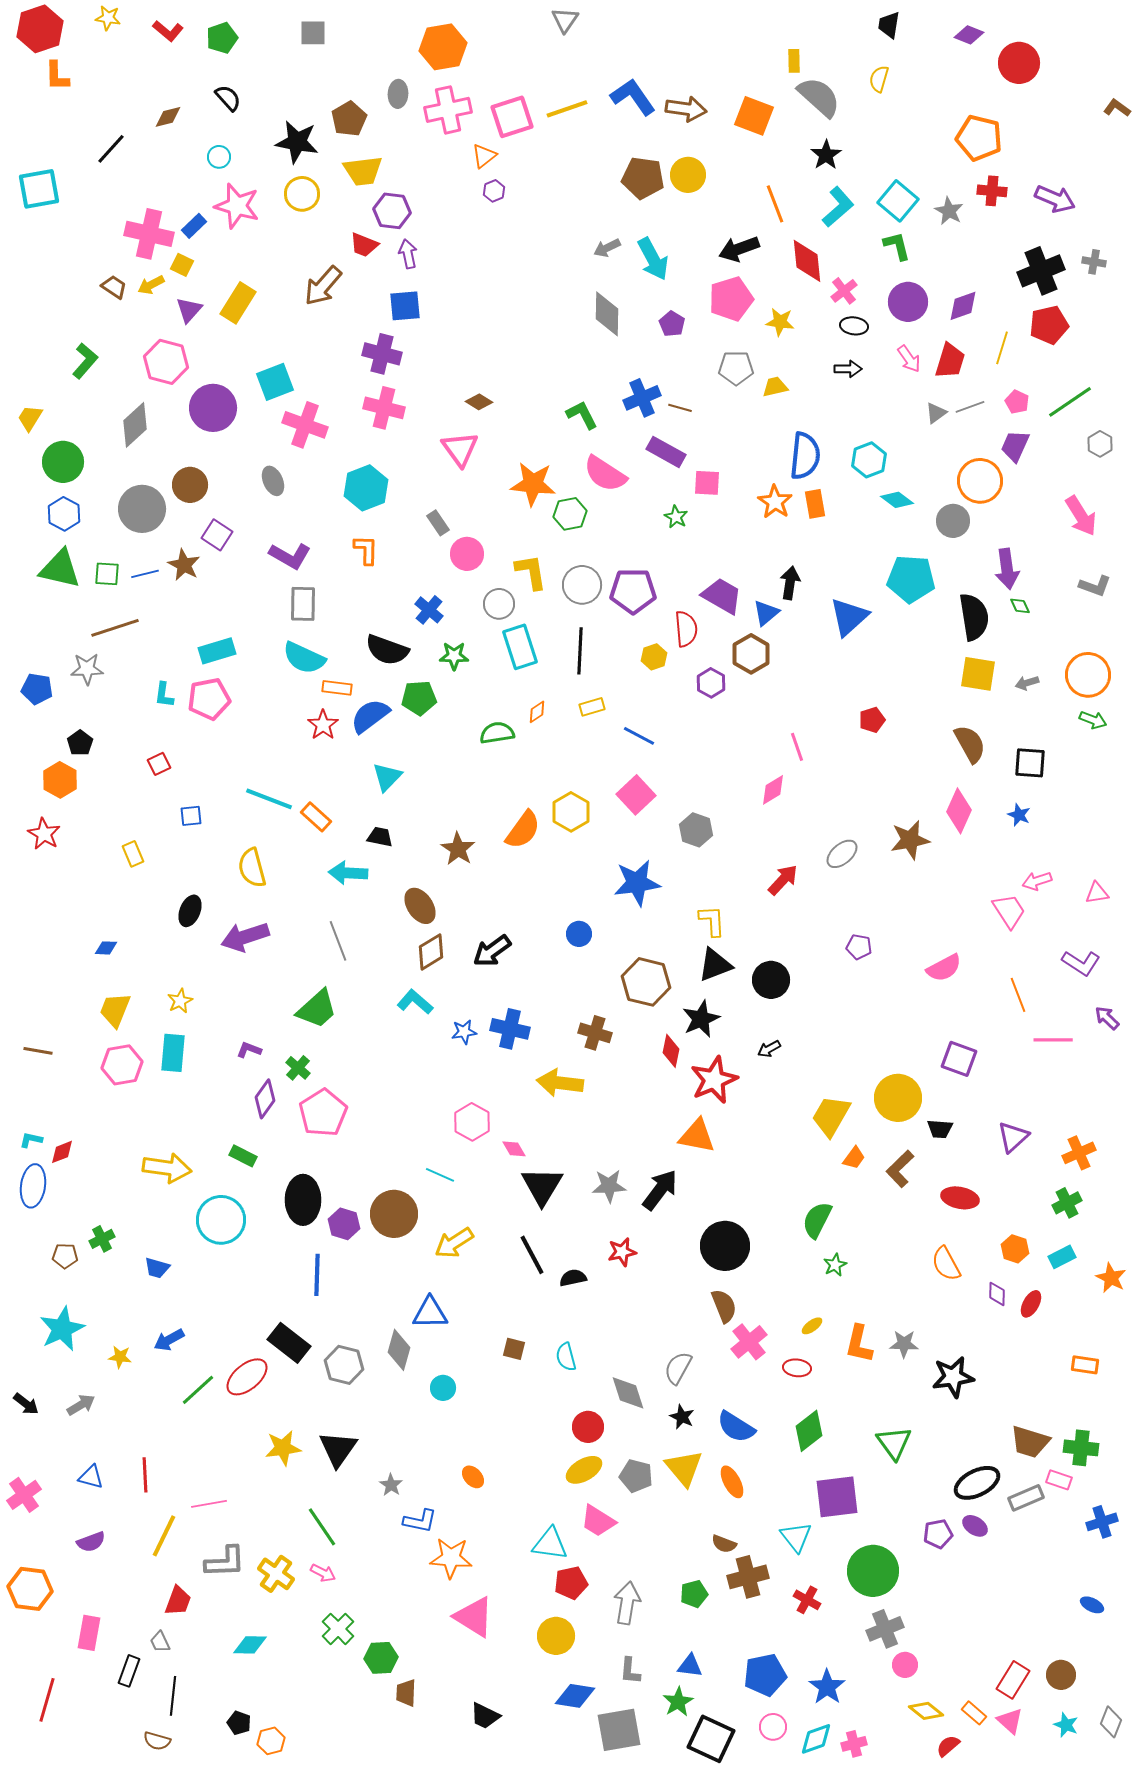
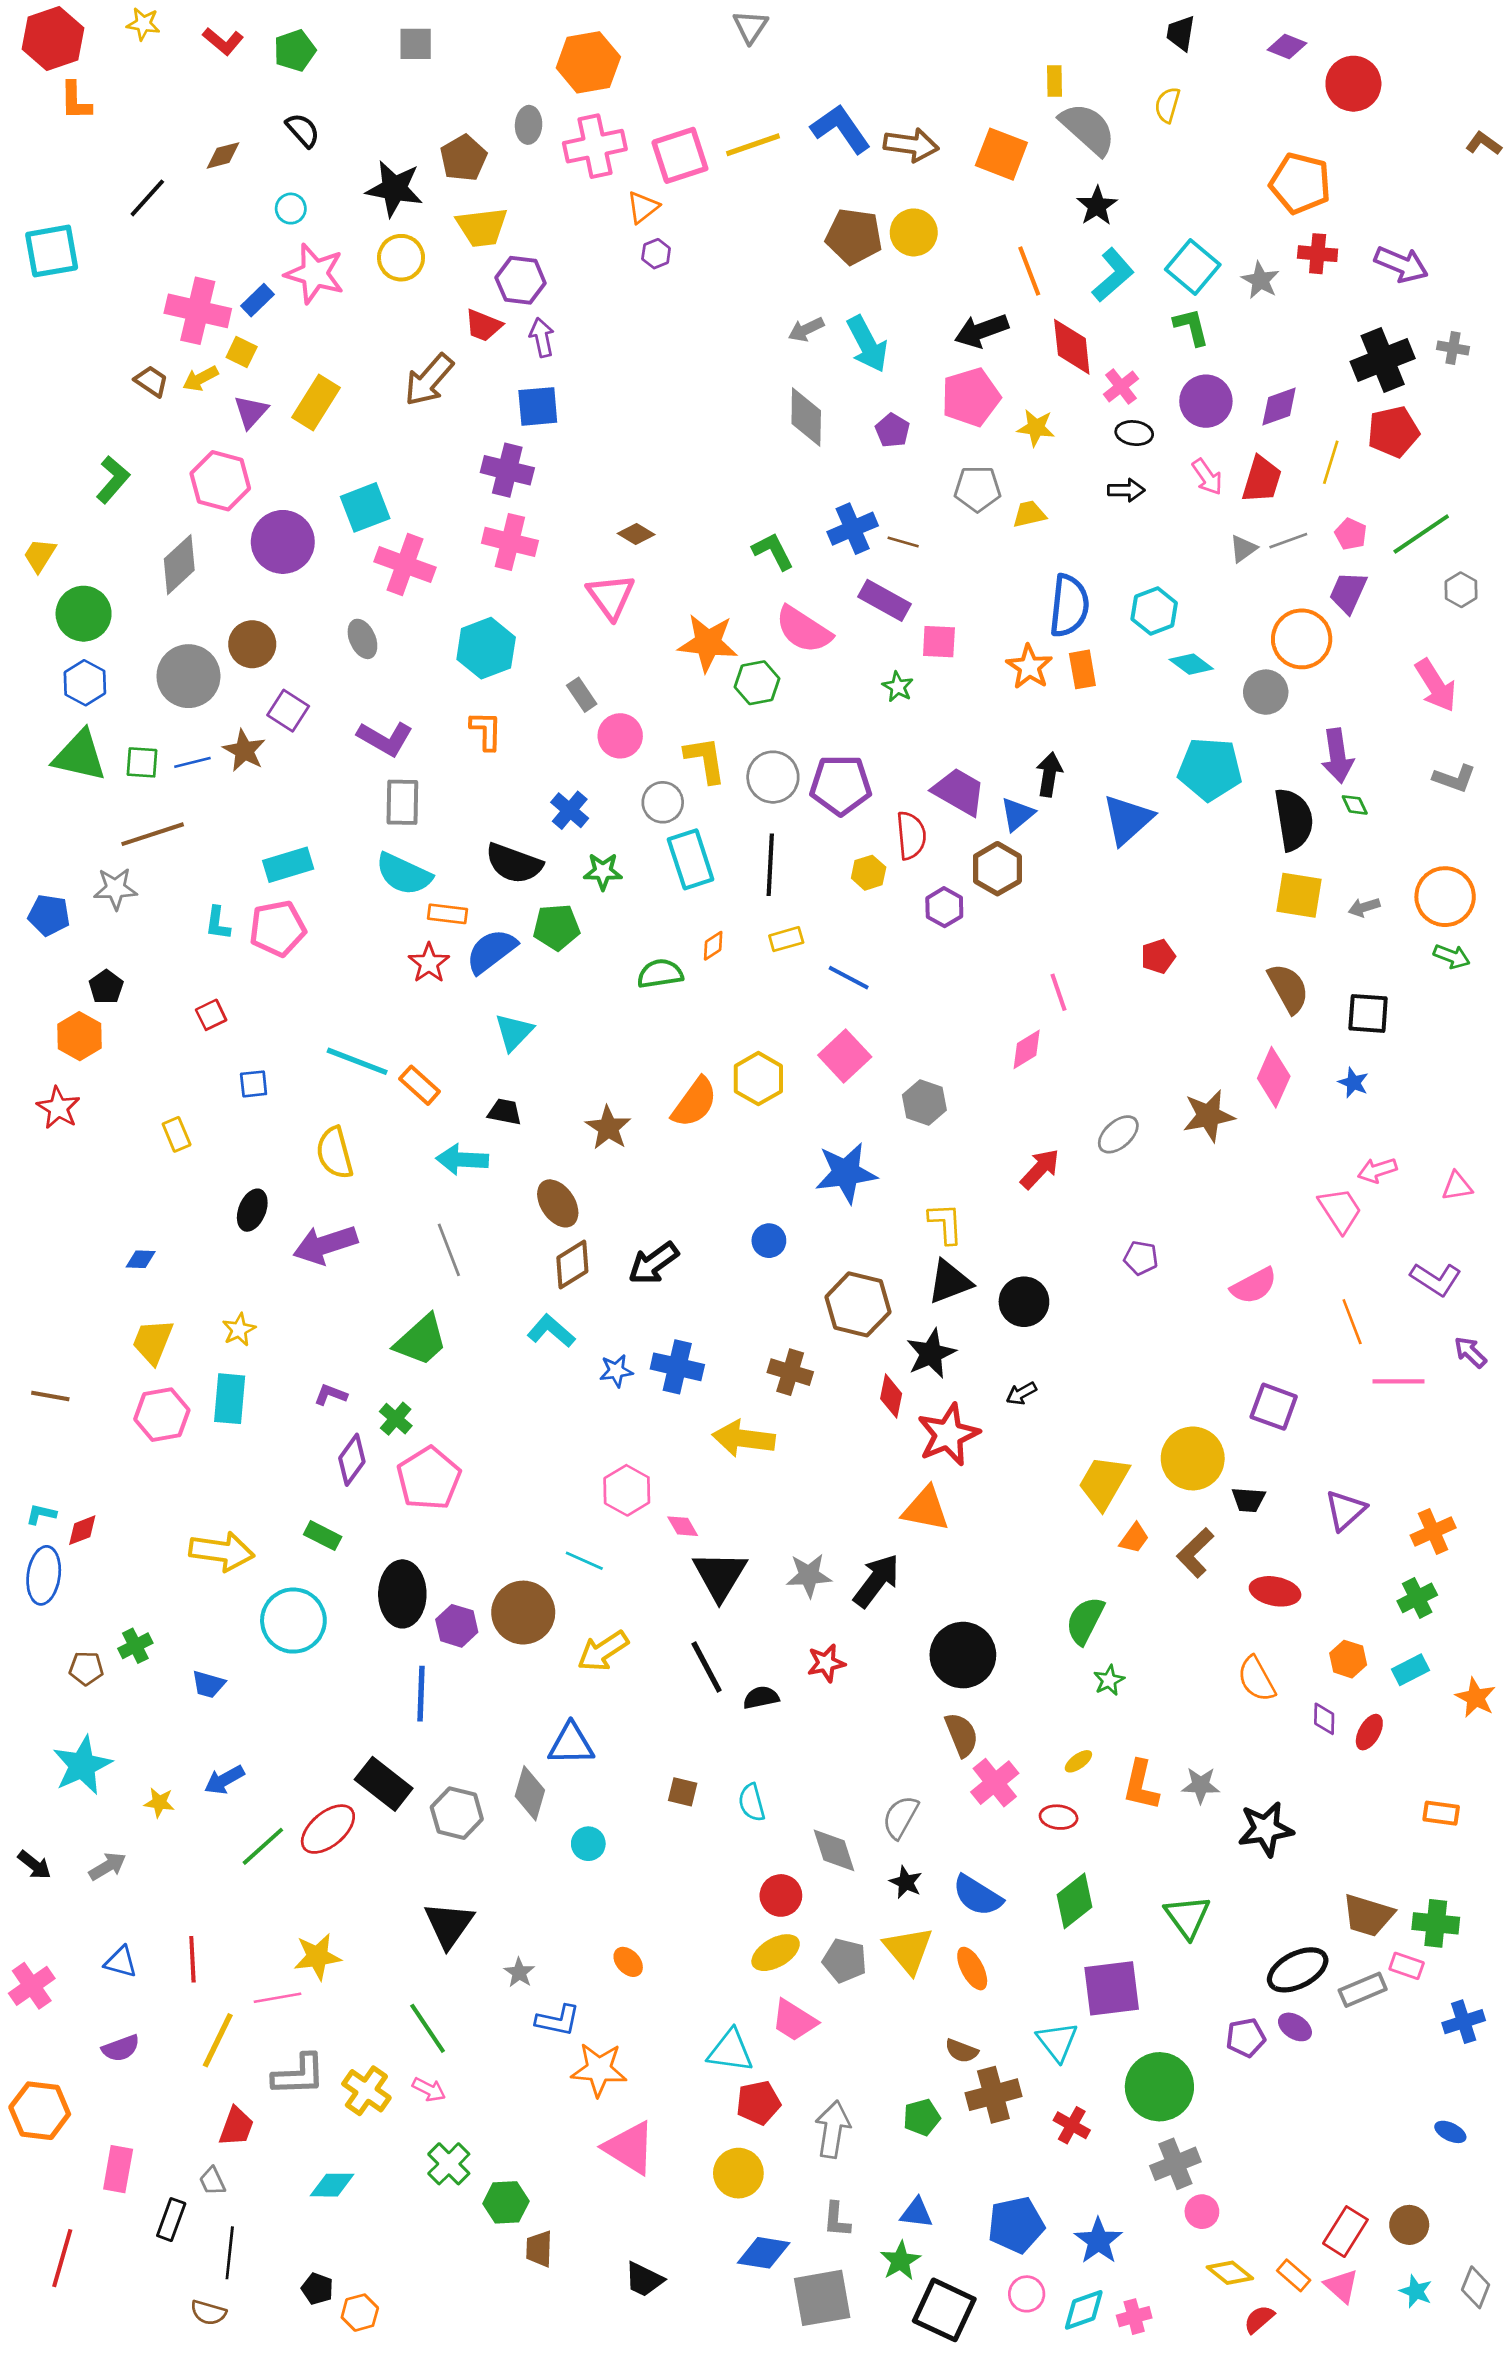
yellow star: (283, 1448) -> (317, 1957), moved

